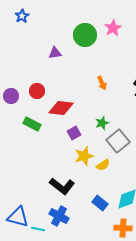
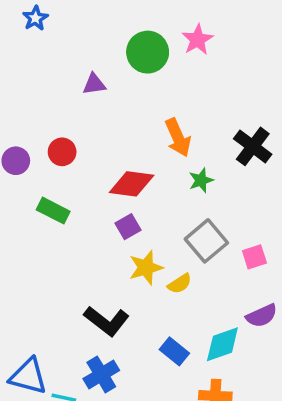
orange arrow: (102, 83) -> (178, 138), size x1.5
red diamond: (61, 108) -> (132, 184), moved
green star: (102, 123) -> (201, 180), moved
blue cross: (59, 216) -> (101, 374), turned 30

